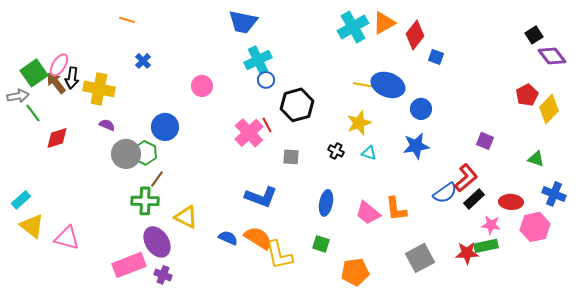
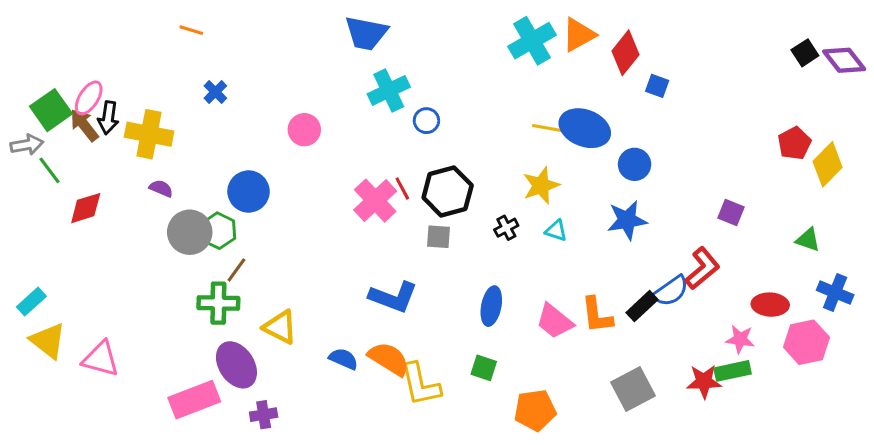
purple diamond: (552, 56) -> (844, 60), moved
blue circle: (266, 80) -> (426, 121), moved
black hexagon: (297, 105) -> (448, 191), moved
black cross: (336, 151) -> (506, 228), turned 35
black rectangle: (474, 199) -> (642, 306), moved
purple cross: (163, 275) -> (264, 415), moved, turned -30

